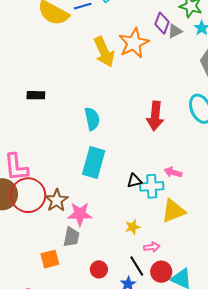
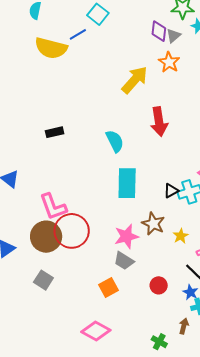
orange star: (134, 43) -> (169, 62), moved, size x0.7
yellow arrow: (104, 52) -> (135, 80), moved, turned -100
red arrow: (155, 116) -> (159, 122), moved
brown star: (57, 200) -> (153, 224), moved
gray trapezoid: (71, 237) -> (124, 261), turned 125

